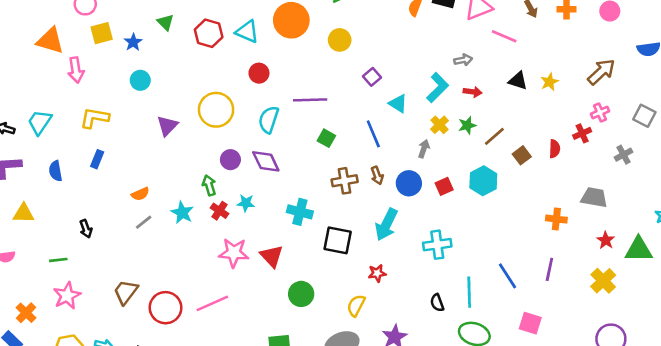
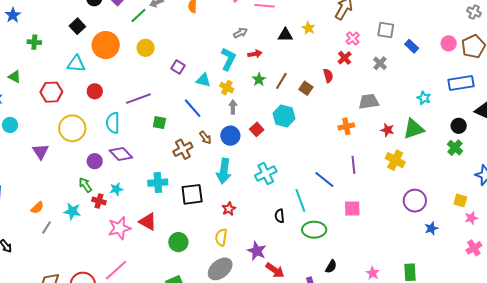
red hexagon: (209, 33) -> (51, 92), moved
yellow cross: (439, 125) -> (227, 88), moved
black semicircle: (437, 303) -> (280, 216), turned 32

